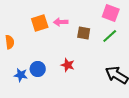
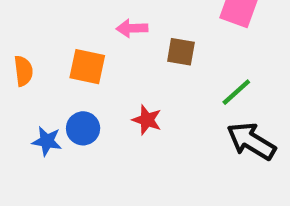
orange square: (40, 23) -> (87, 67), moved, turned 30
green line: (110, 36) -> (236, 92), moved

